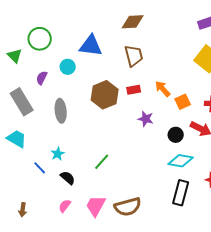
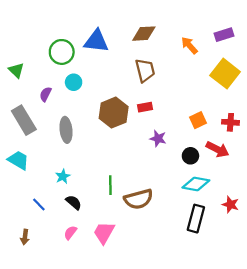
green circle: (40, 39) -> (62, 52), moved
blue triangle: (91, 46) -> (96, 41), moved
orange arrow: (163, 89) -> (189, 45), moved
green line: (102, 162) -> (110, 185), turned -42
blue line: (40, 168) -> (39, 205), moved
brown semicircle: (128, 207) -> (139, 199), moved

